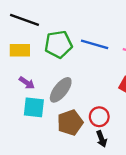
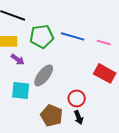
purple arrow: (27, 83) -> (18, 59), moved
brown pentagon: (70, 123) -> (52, 115), moved, turned -30

